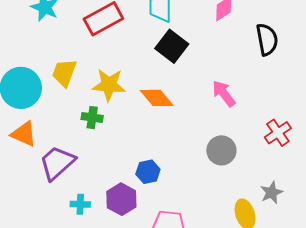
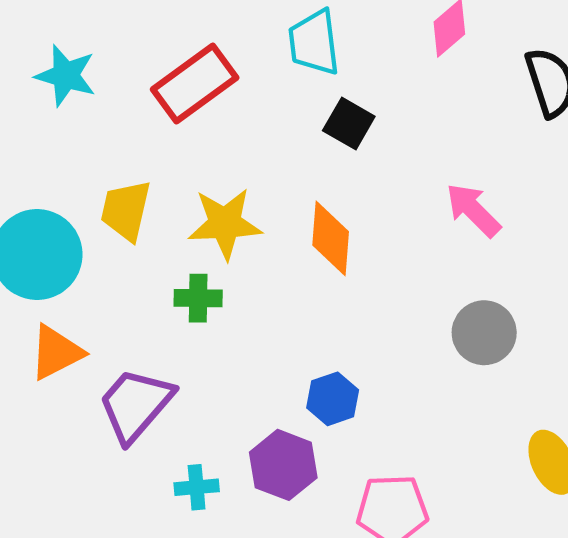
black square: (172, 46) -> (349, 123), size x0.7
orange diamond: (157, 98) -> (331, 238), turned 52
orange triangle: (24, 134) -> (56, 352), turned -44

